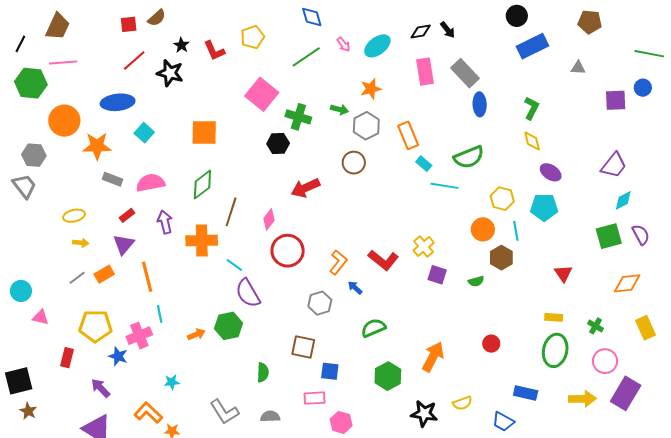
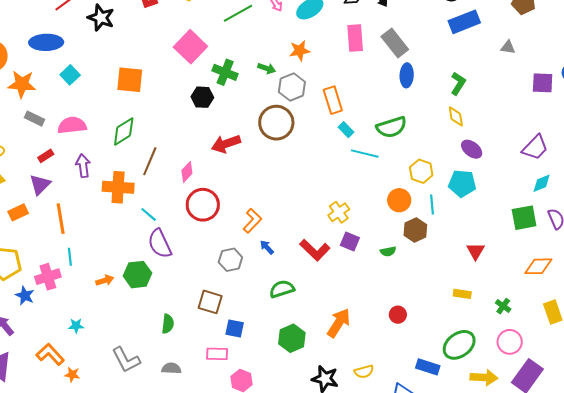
brown circle: (354, 163) -> (276, 123), size x1.5
red L-shape: (383, 260) -> (315, 250), moved
green ellipse: (555, 350) -> (459, 345), moved, turned 36

